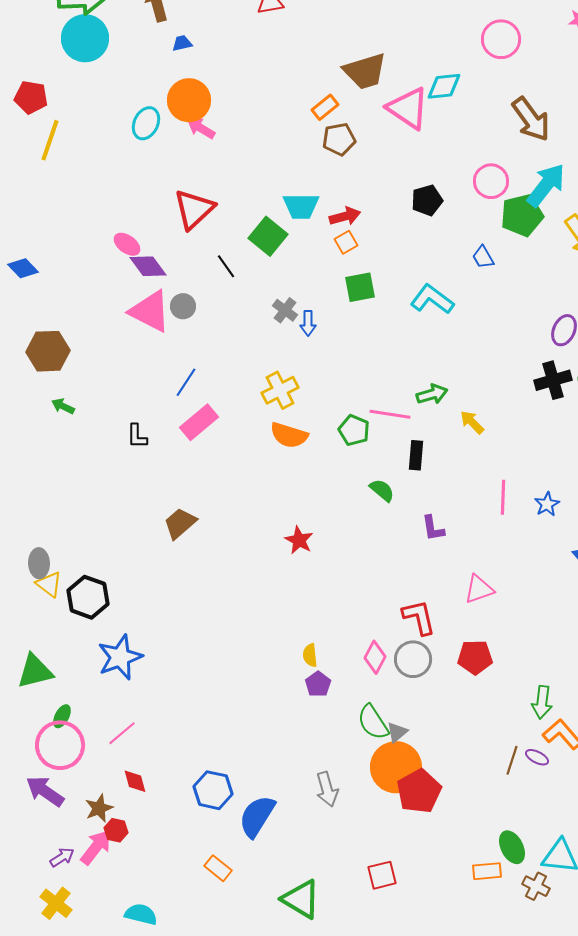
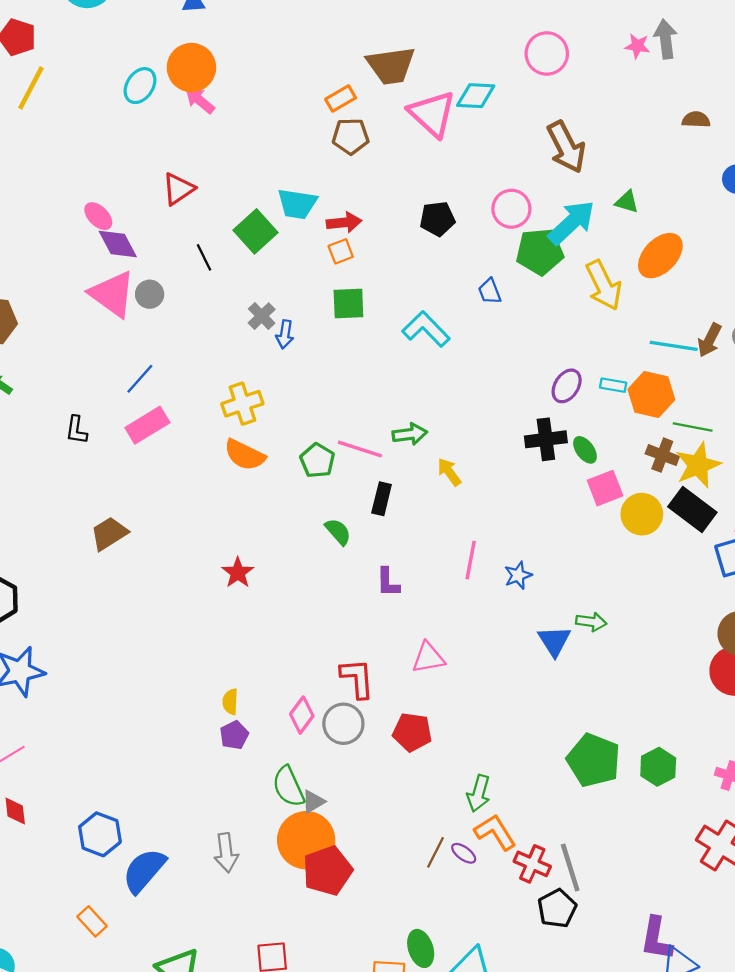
red triangle: (194, 209) -> (178, 189), size x0.7

